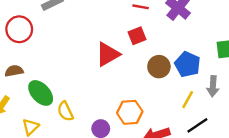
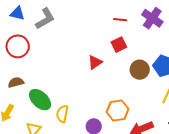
red triangle: (108, 54) -> (95, 62), size x0.7
yellow semicircle: (65, 111) -> (62, 114), turned 42

